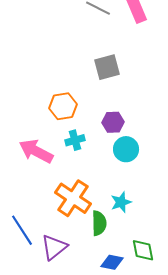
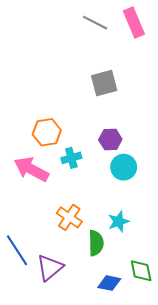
orange hexagon: (63, 106) -> (47, 132), moved
orange cross: (73, 198) -> (69, 217), size x0.7

